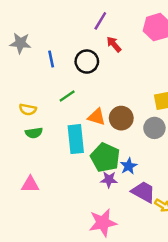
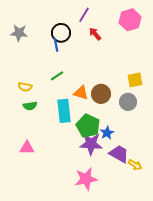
blue line: (51, 59) -> (56, 45), moved
black circle: (87, 62) -> (61, 33), moved
purple star: (109, 180) -> (91, 144), size x1.6

